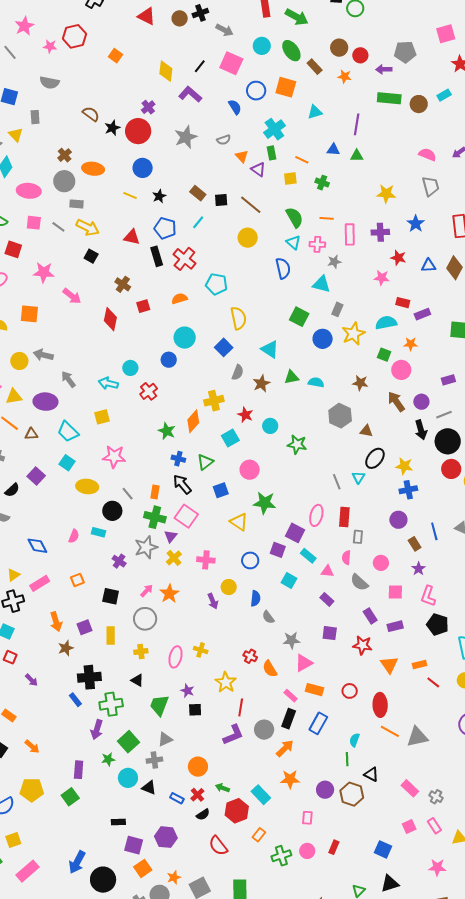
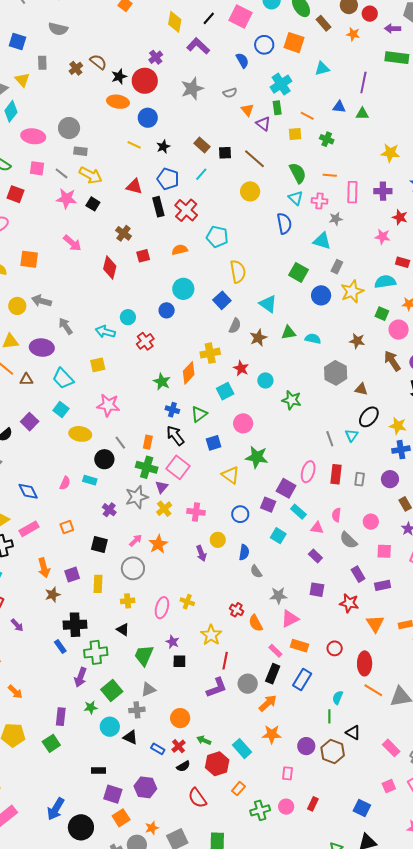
brown cross: (65, 155) -> (76, 68), moved
orange ellipse: (93, 169) -> (118, 102), moved
pink star: (44, 272) -> (66, 199), moved
gray rectangle: (358, 537) -> (360, 479), moved

